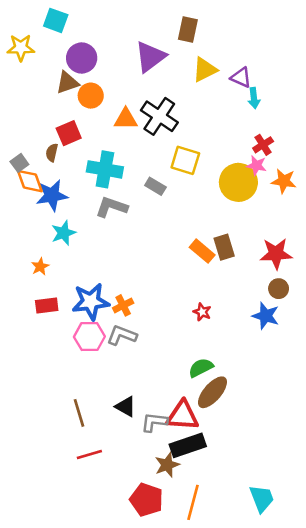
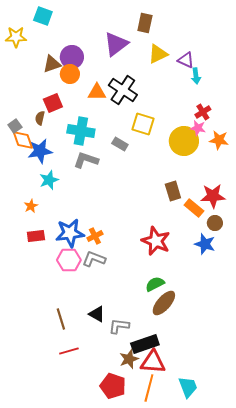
purple circle: (82, 58) -> (72, 57), moved
orange rectangle: (202, 251) -> (194, 208), moved
red star: (202, 312) -> (156, 241), size x2.0
red triangle: (183, 416) -> (153, 362), moved
cyan trapezoid: (262, 499) -> (188, 387), moved

